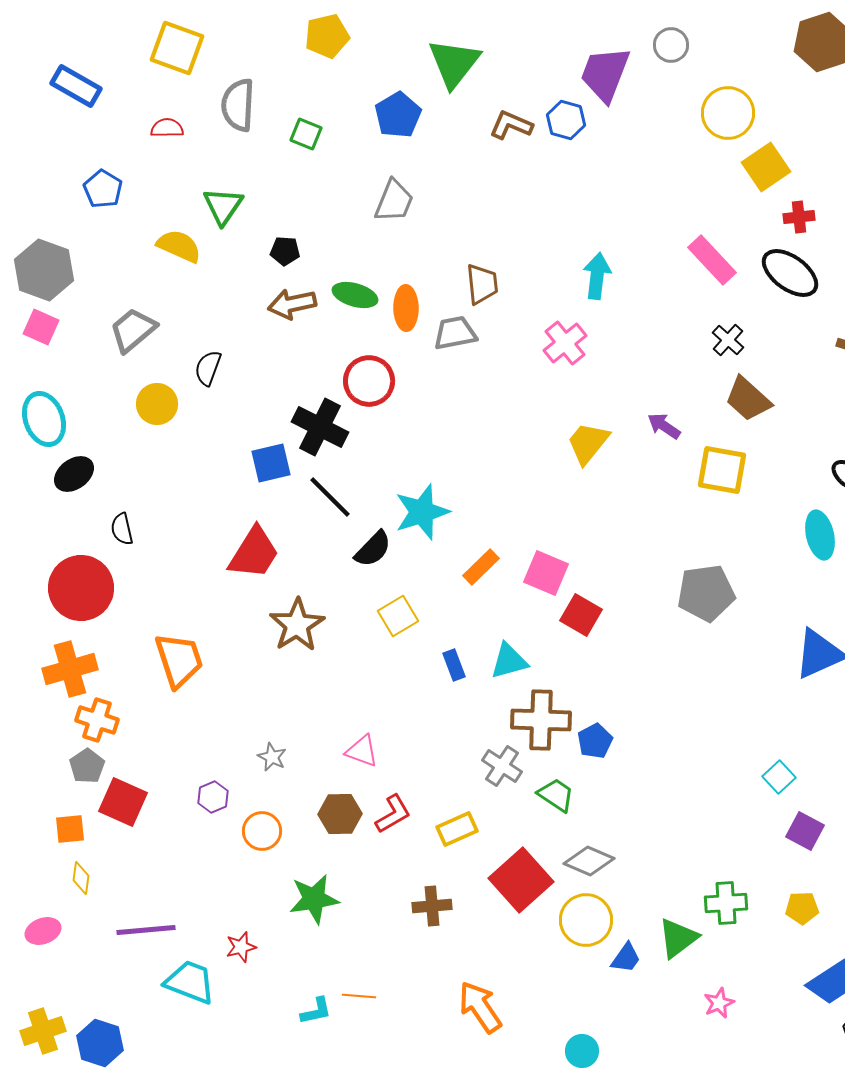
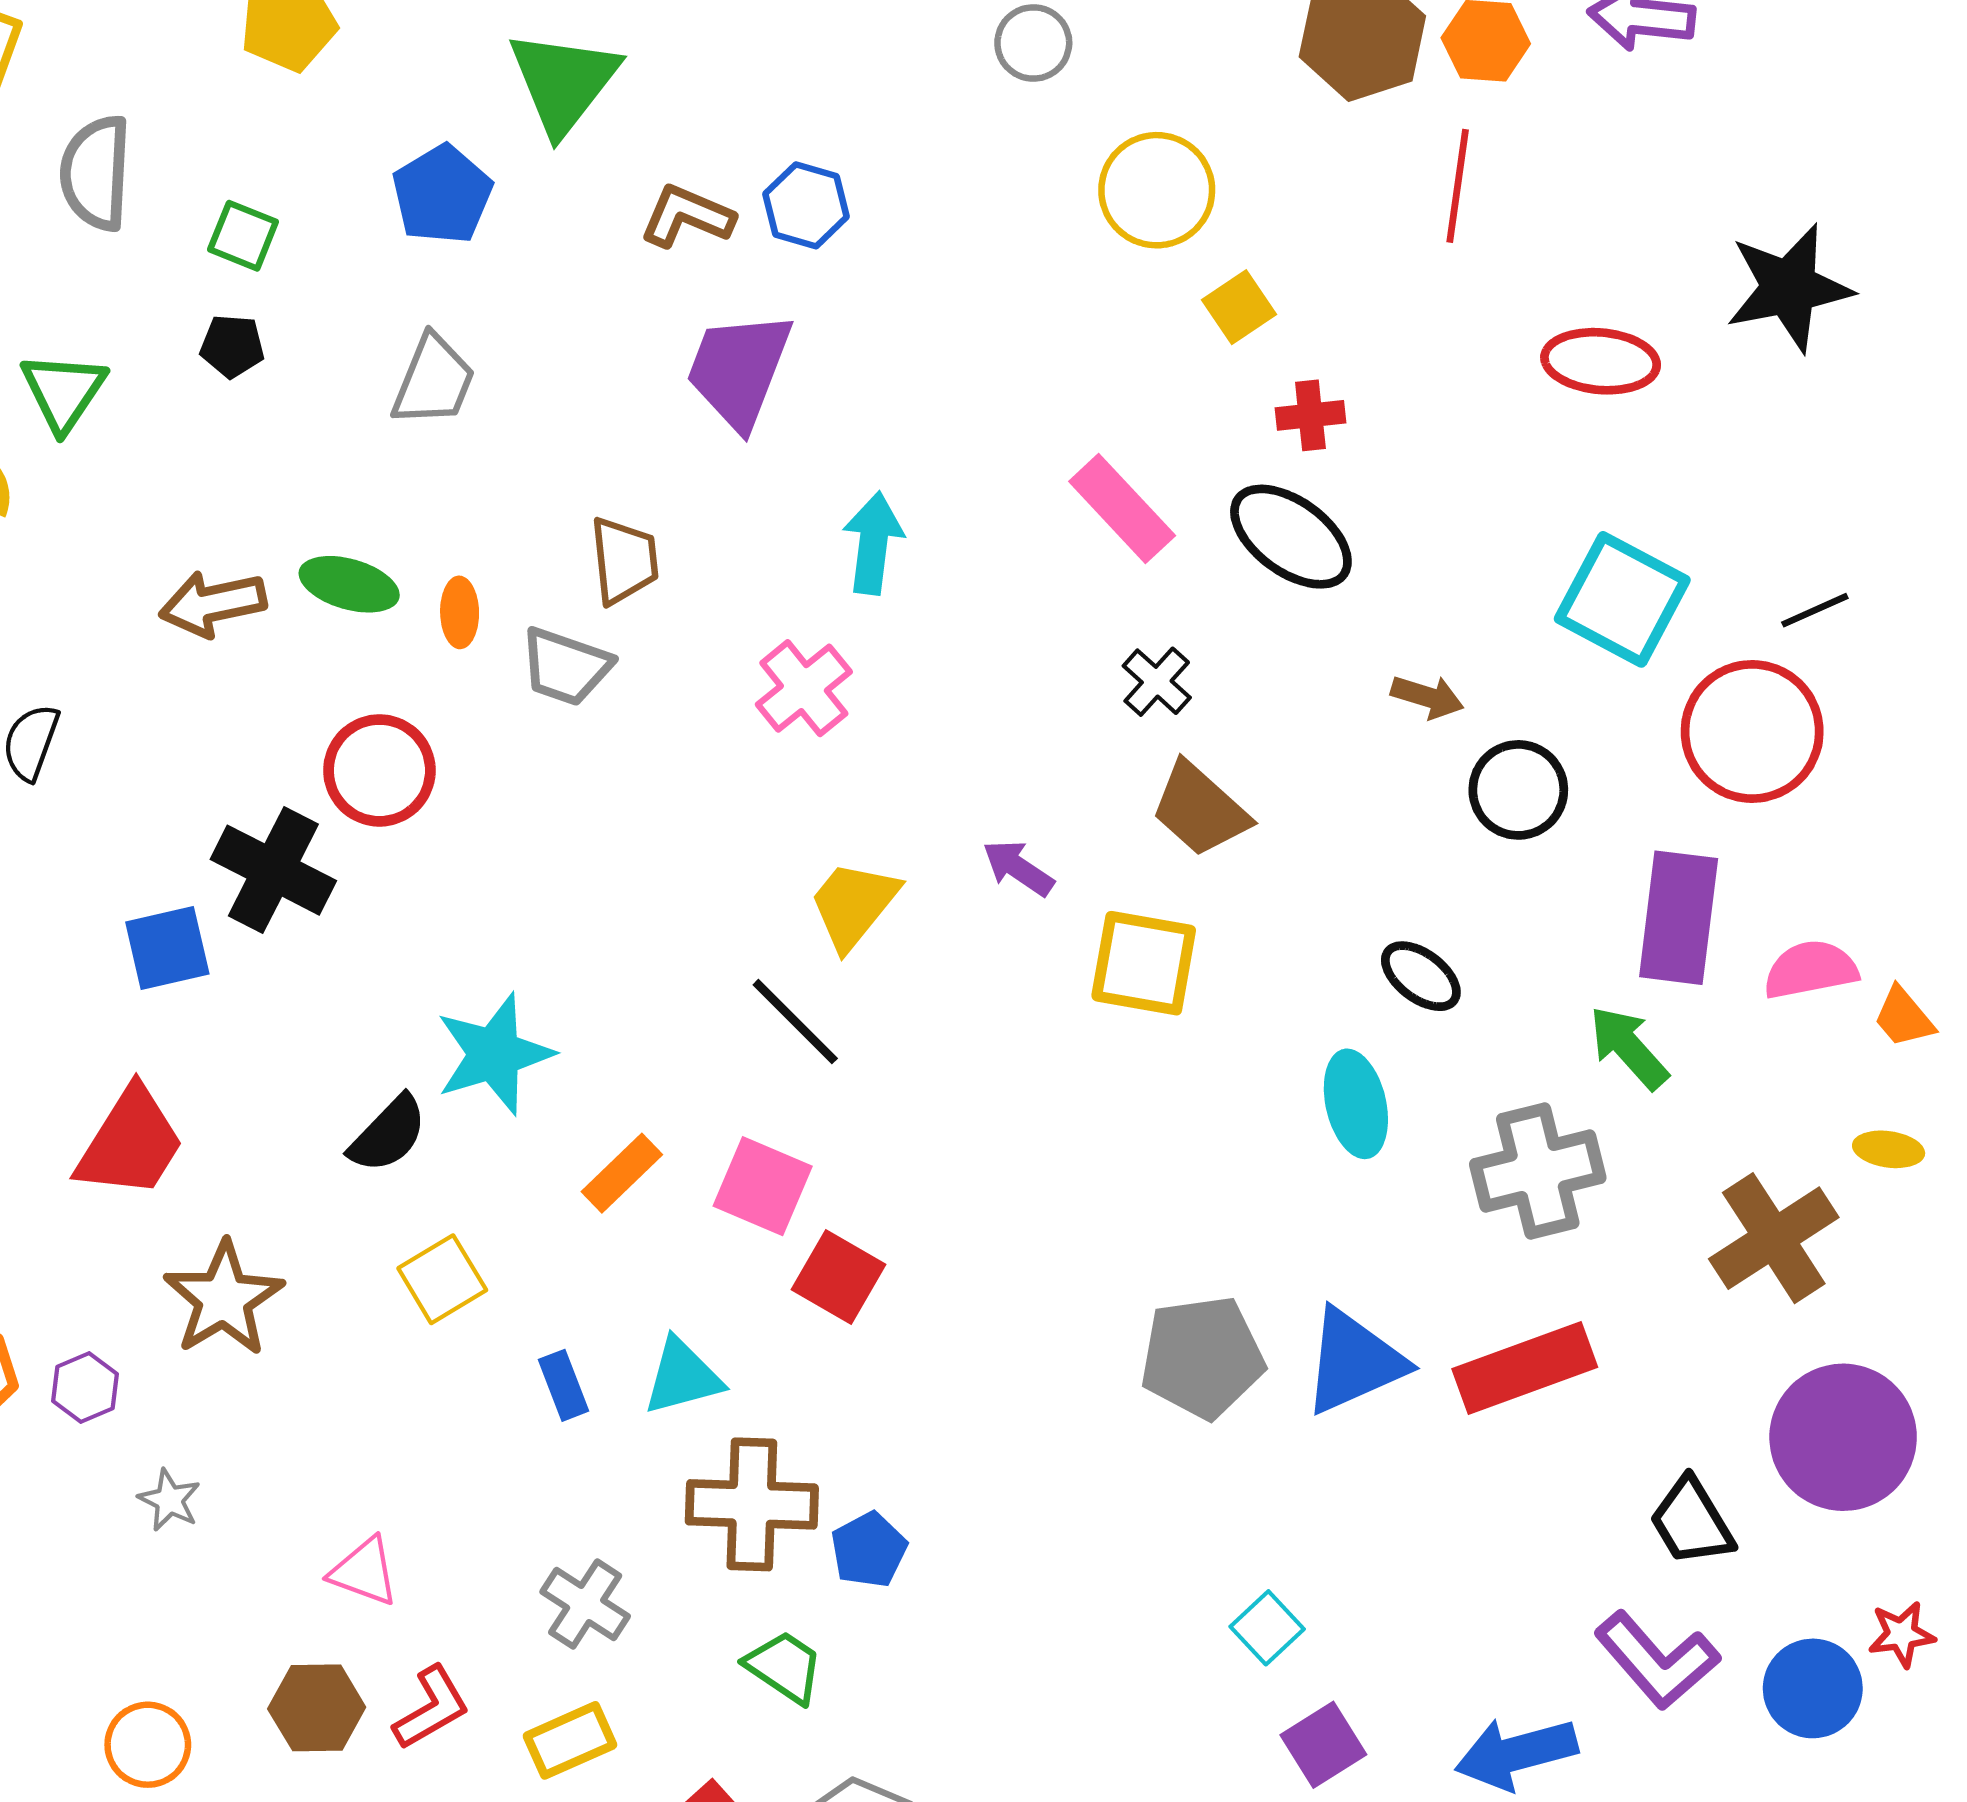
purple trapezoid: (605, 74) -> (739, 370), moved
yellow square: (766, 167) -> (1239, 307), size x0.7
black pentagon: (285, 251) -> (232, 346), moved
orange ellipse: (406, 308) -> (460, 612), size x0.7
gray trapezoid: (455, 333) -> (566, 667), turned -150
black line: (330, 497) -> (795, 1022), moved
gray pentagon: (706, 593) -> (1202, 1357), moved
gray star: (272, 757) -> (169, 1500), moved
gray cross: (502, 766) -> (585, 1604), moved
purple hexagon: (213, 797) -> (85, 1387), moved
purple square: (805, 831) -> (1323, 1745), turned 30

